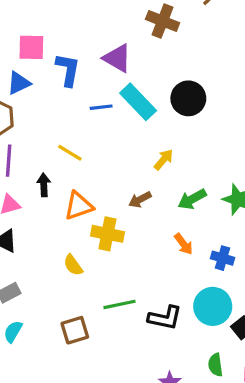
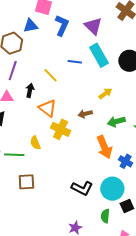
blue line: (101, 107) -> (75, 62), moved
orange triangle: (78, 206) -> (48, 108), turned 42
orange arrow: (184, 244) -> (104, 147), size x1.6
green line: (120, 304) -> (14, 155), moved
green semicircle: (215, 365) -> (105, 216), moved

